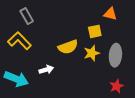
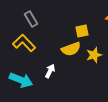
yellow square: (95, 31) -> (82, 31), moved
white arrow: (46, 70) -> (50, 71), turned -48

